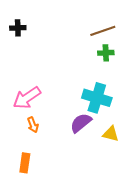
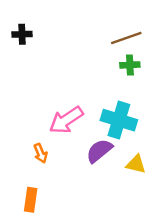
pink arrow: (27, 98) -> (66, 120), moved

